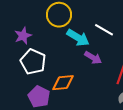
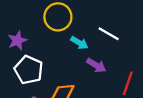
cyan arrow: (78, 38) -> (79, 43), size x0.7

